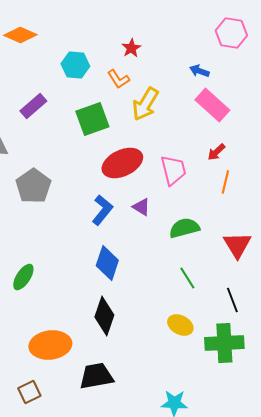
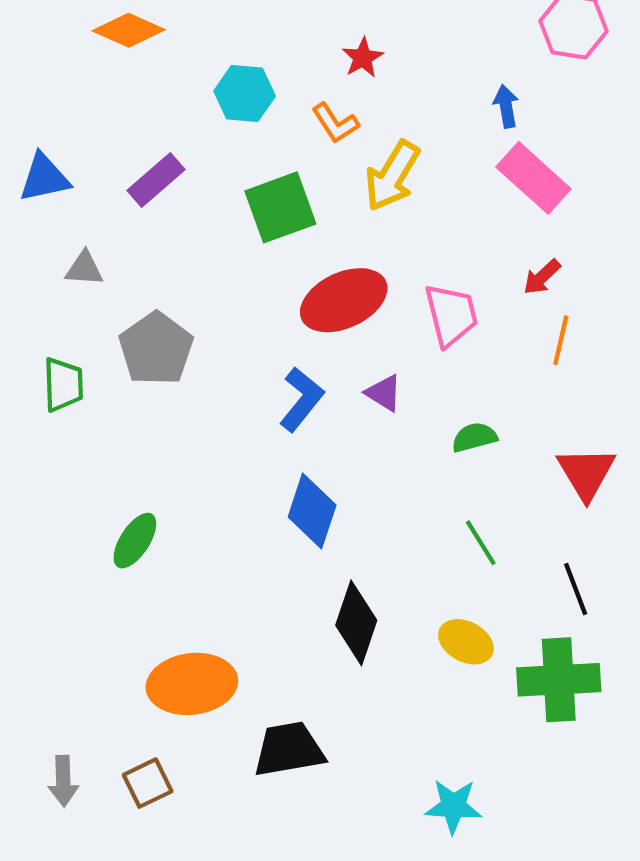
blue arrow: (199, 71) -> (506, 106), turned 60
green semicircle: (184, 228) -> (474, 437), size x0.7
black diamond: (104, 316) -> (356, 623), moved

